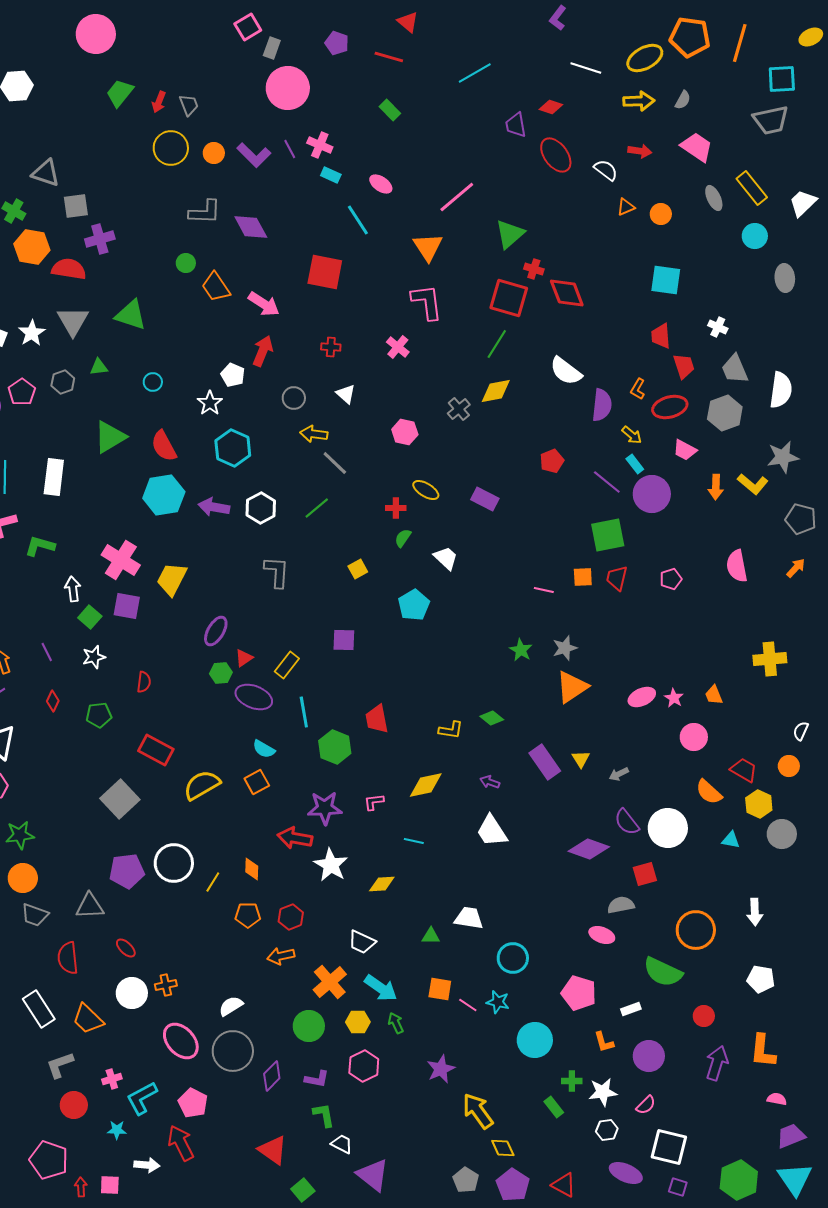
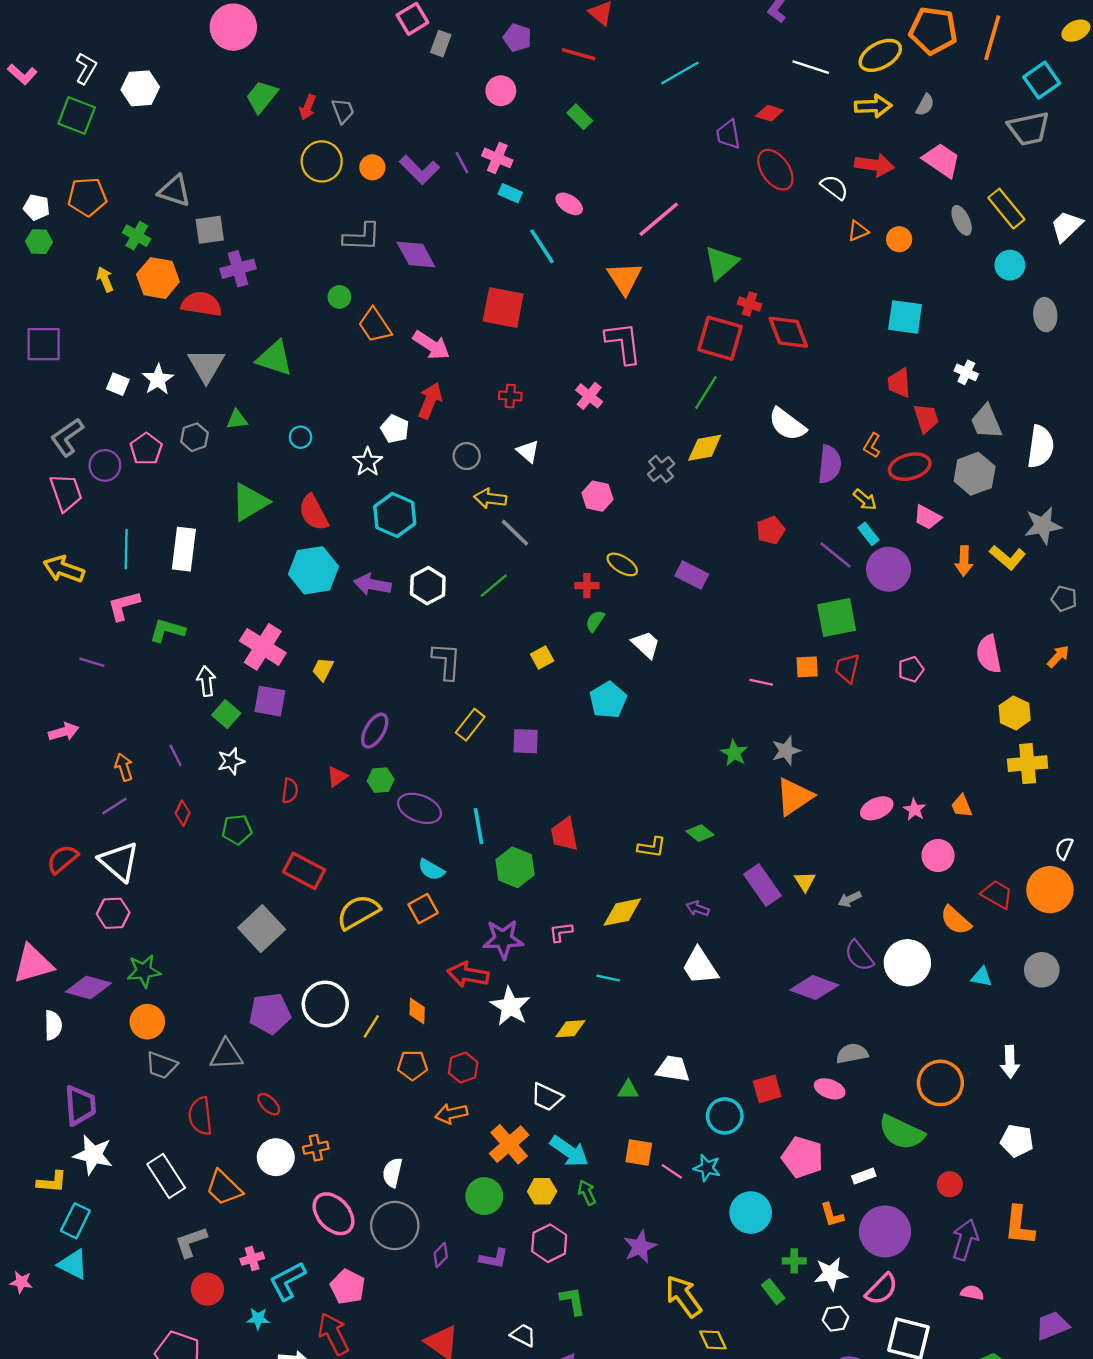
cyan square: (782, 79) -> (1042, 80), turned -32
pink circle: (288, 88) -> (501, 91), moved, size x0.6
red arrow: (640, 151) -> (874, 165), size x1.4
gray pentagon: (801, 519) -> (1064, 599), size x0.7
yellow trapezoid: (172, 579) -> (323, 669), size x0.6
red triangle: (244, 658) -> (337, 777), moved
yellow rectangle: (287, 665) -> (470, 725), moved
orange circle: (789, 766) -> (1050, 890), size x1.8
yellow hexagon: (759, 804) -> (1015, 713), moved
red square: (645, 874) -> (767, 1089), moved
white semicircle: (231, 1006) -> (392, 1172), turned -45
purple circle: (649, 1056) -> (885, 1231), size x1.4
purple diamond: (272, 1076) -> (441, 1255), size x0.7
pink semicircle: (777, 1099) -> (972, 1293), moved
pink semicircle: (646, 1105) -> (881, 1289), size x1.4
green L-shape: (324, 1115) -> (573, 1301), moved

